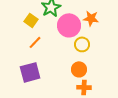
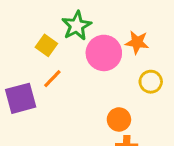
yellow circle: (82, 44) -> (151, 82), moved
purple square: (30, 72) -> (21, 98), moved

